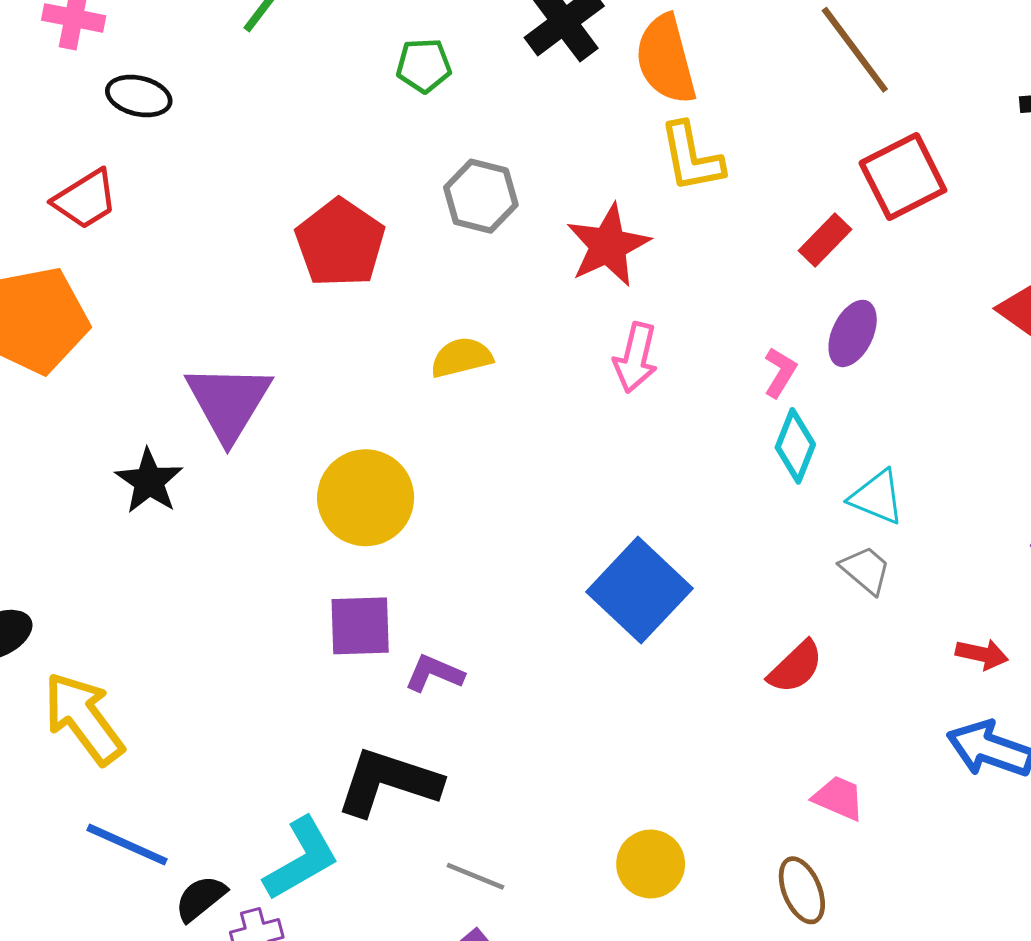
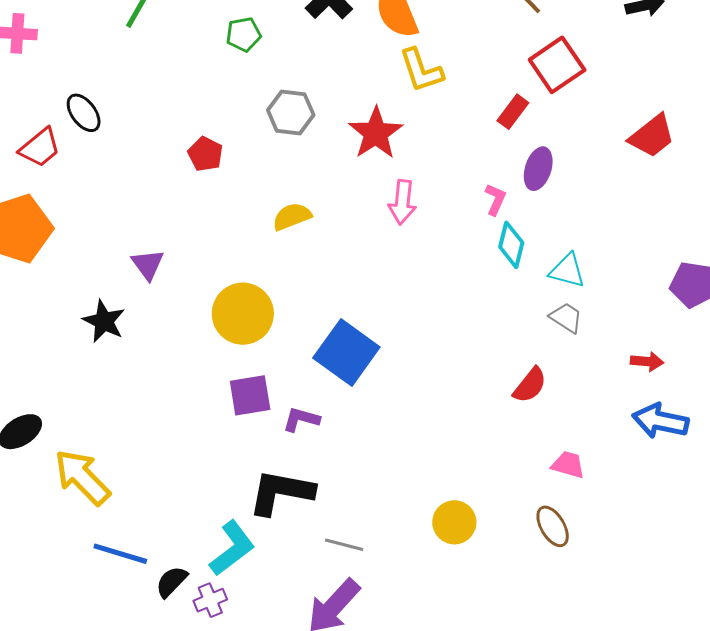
black ellipse: (139, 96) -> (84, 113), moved, turned 48
red pentagon: (340, 243) -> (205, 154), size x0.6
purple triangle: (228, 402) -> (148, 264), size x0.6
blue square: (639, 590) -> (346, 353), moved

